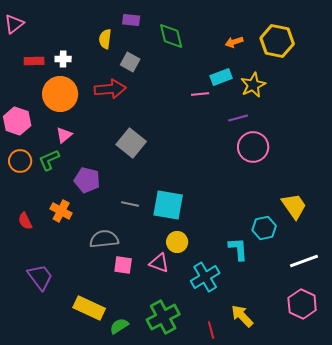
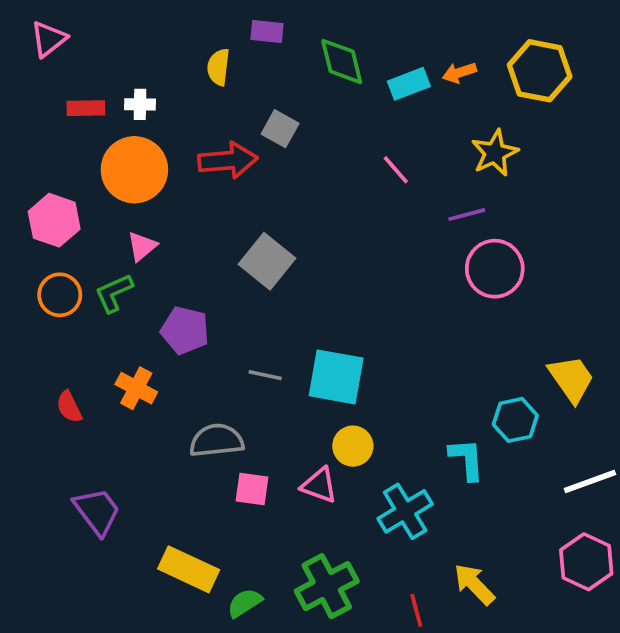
gray square: (130, 62) -> (280, 129), moved
cyan rectangle: (221, 77) -> (409, 84), moved
pink line: (200, 94) -> (396, 170), turned 54

